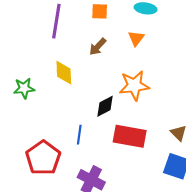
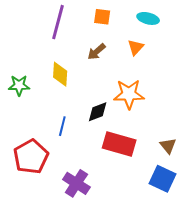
blue line: (79, 135) -> (62, 126), moved

